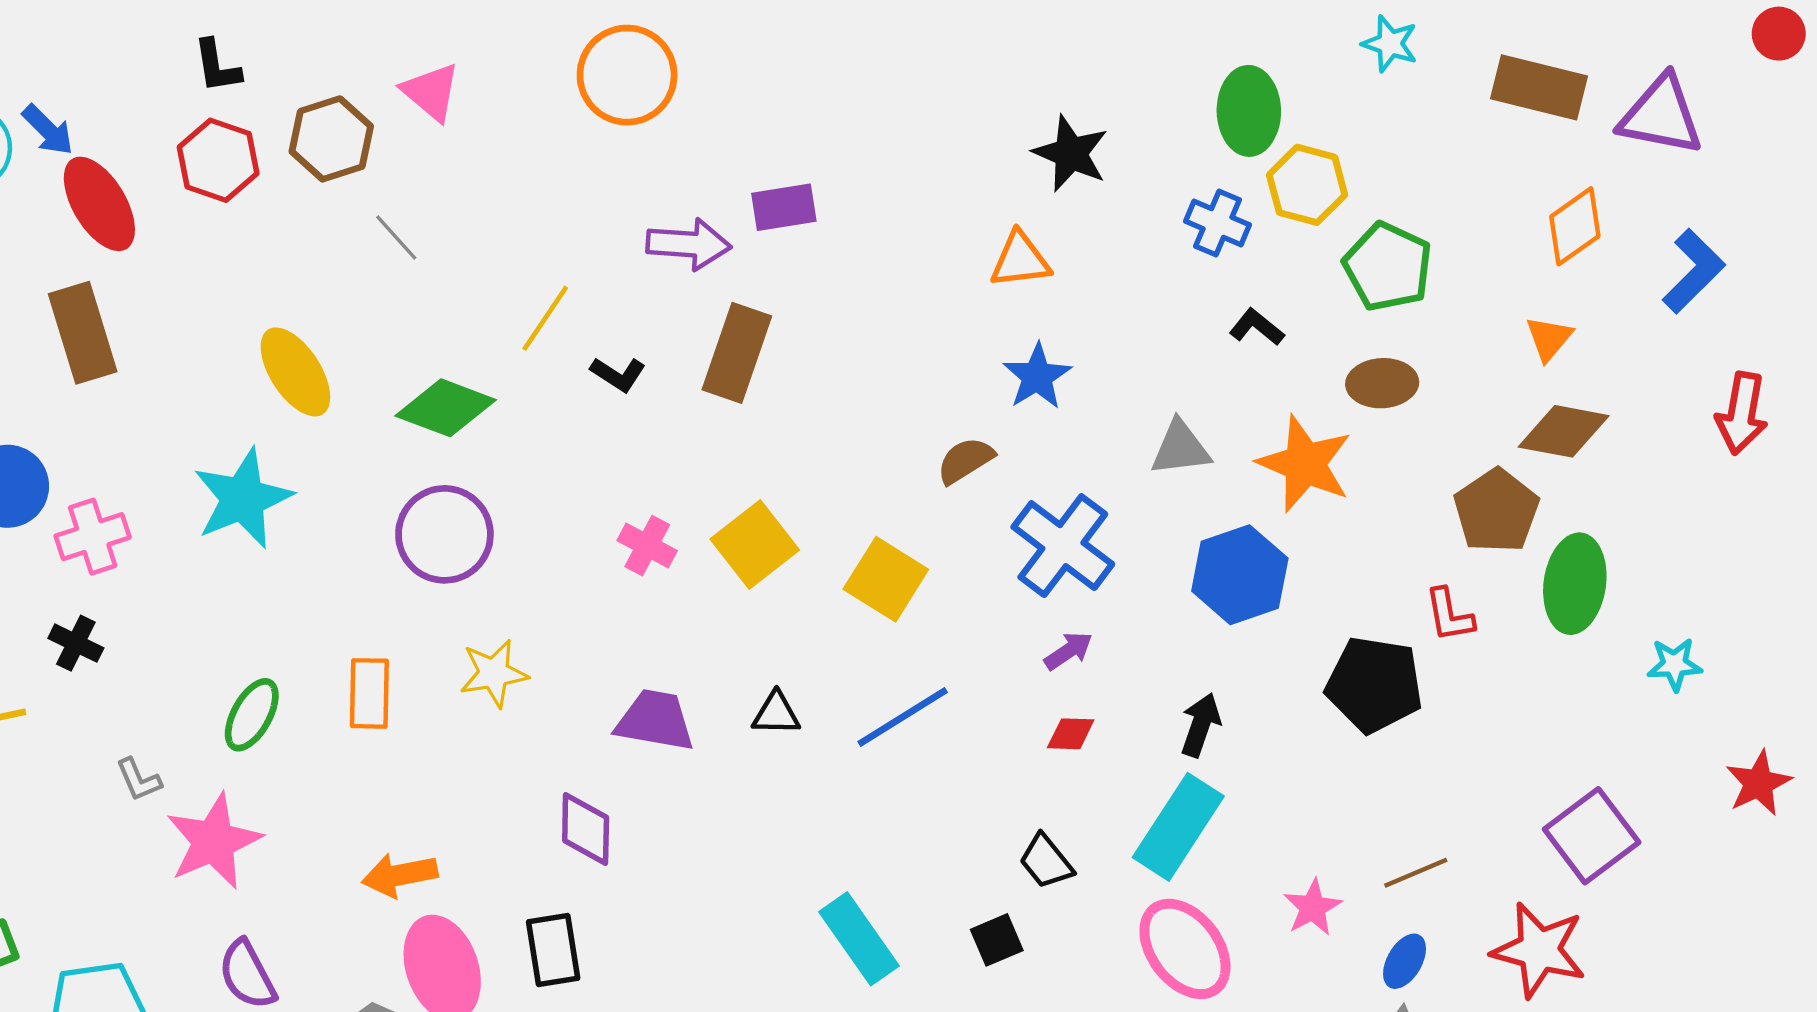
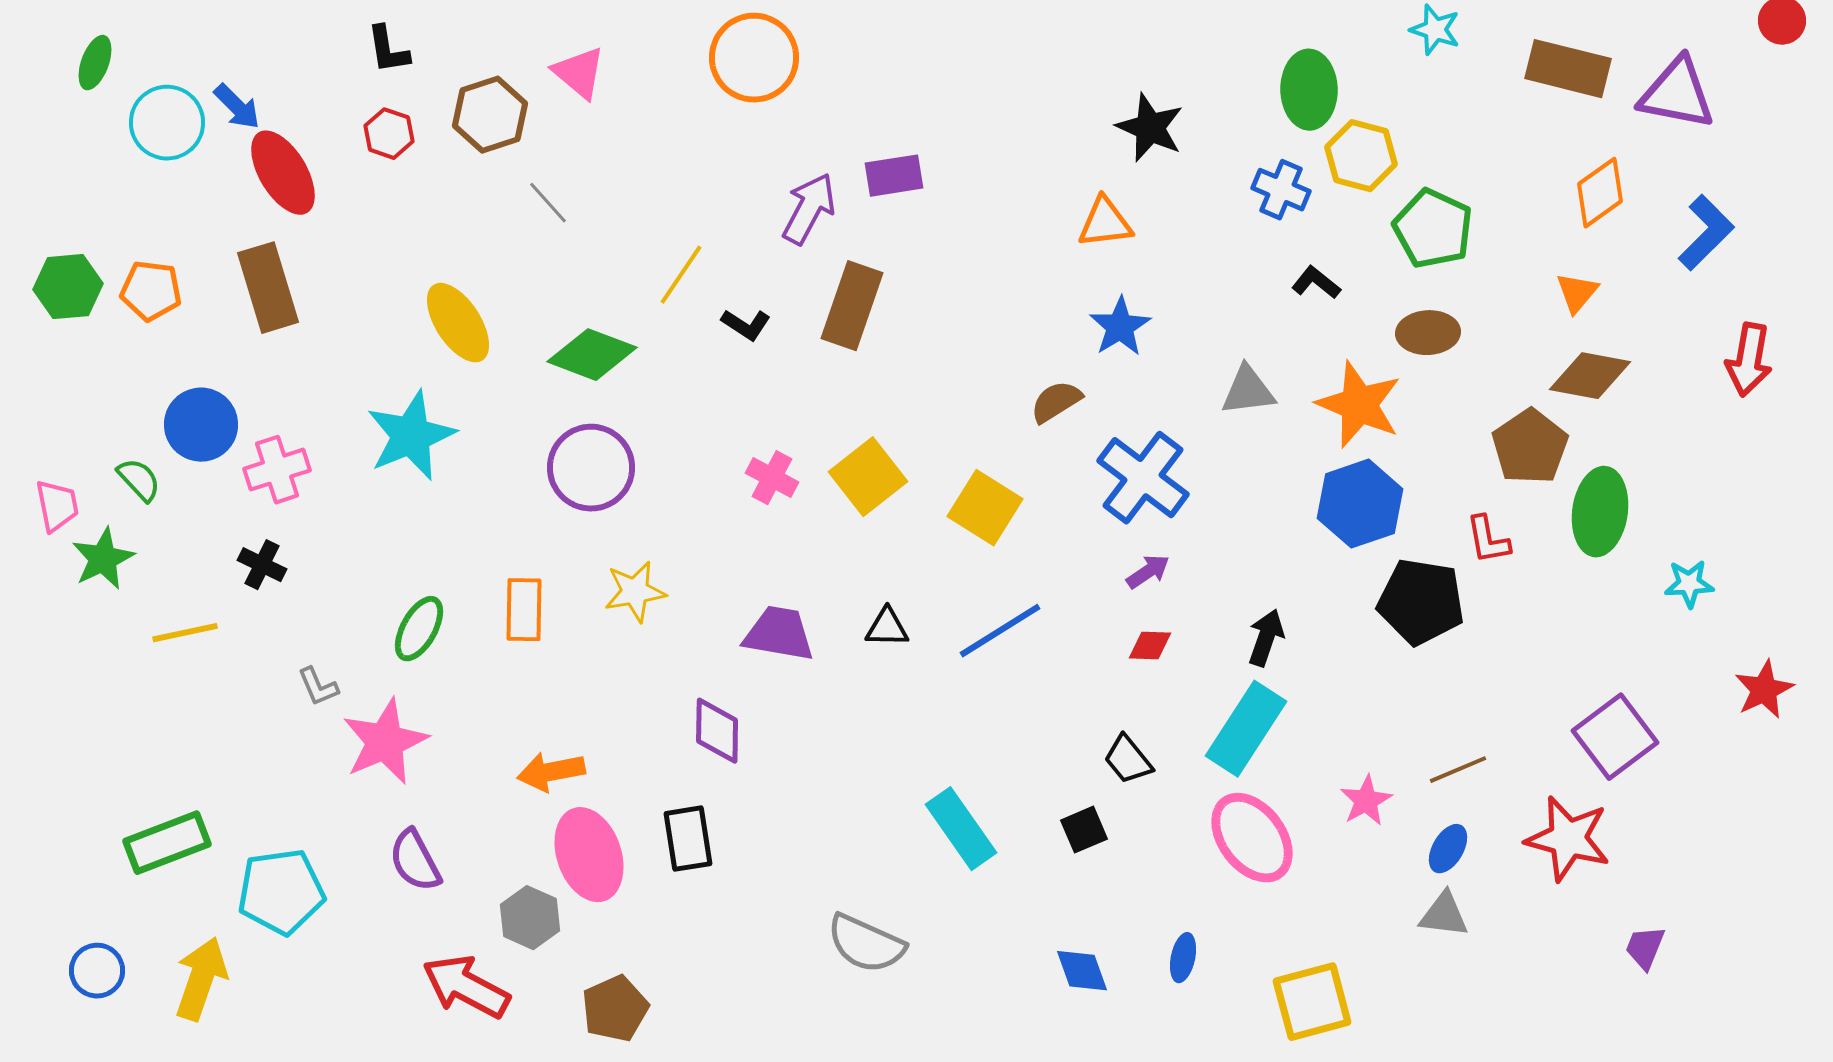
red hexagon: (218, 160) -> (389, 134), size x0.7
purple arrow: (689, 244) -> (809, 209), turned -66
blue hexagon: (1240, 575) -> (1360, 504), moved

